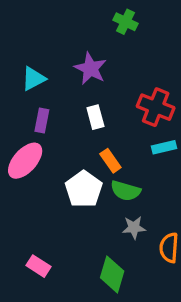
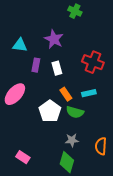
cyan triangle: (33, 79) -> (20, 45), turned 35
purple rectangle: (42, 120) -> (36, 65), moved
cyan rectangle: (164, 147) -> (89, 93), moved
gray star: (134, 228) -> (72, 140), moved

